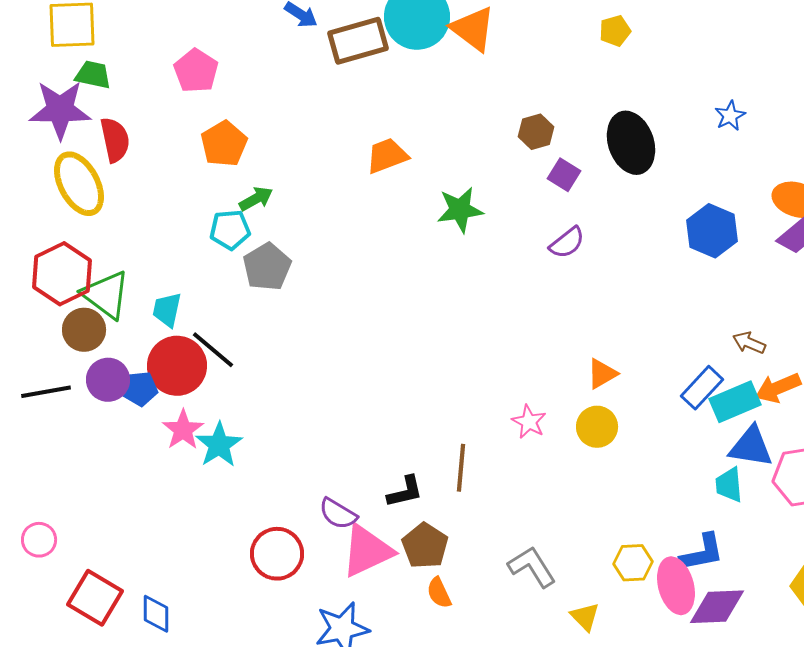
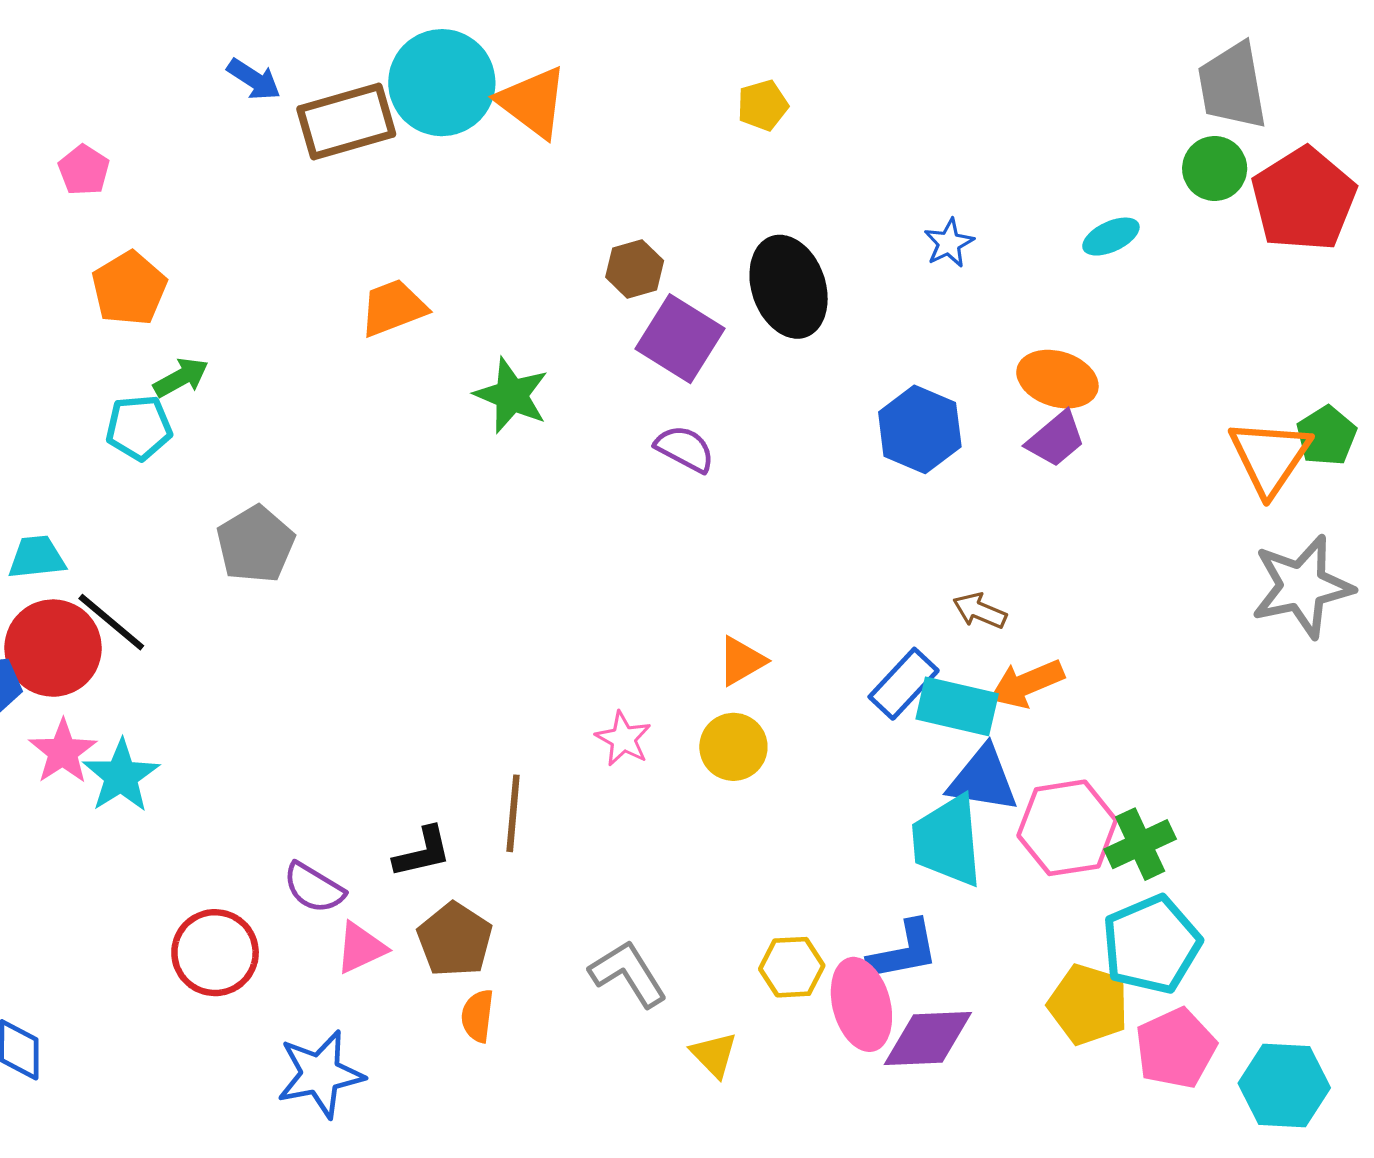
pink pentagon: (196, 71) -> (84, 170), size x0.7
purple square: (564, 175) -> (680, 339), size x1.6
green star: (460, 210) -> (511, 395), turned 30
purple semicircle: (567, 243) -> (685, 449), turned -114
gray pentagon: (267, 267) -> (256, 544), moved
cyan trapezoid: (167, 310) -> (37, 557), turned 72
cyan rectangle: (735, 402) -> (957, 706), turned 36
cyan trapezoid: (729, 485) -> (947, 841), size x1.6
pink triangle: (367, 551) -> (361, 948), size x0.6
orange semicircle: (439, 593) -> (477, 1016), turned 32

